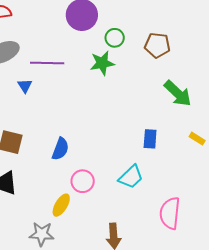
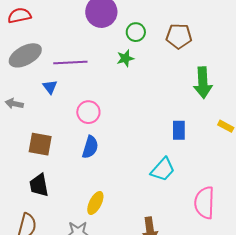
green star: (102, 63) -> (125, 58), size x0.7
green arrow: (178, 93) -> (203, 83), turned 48
pink circle: (83, 181) -> (88, 112), moved

